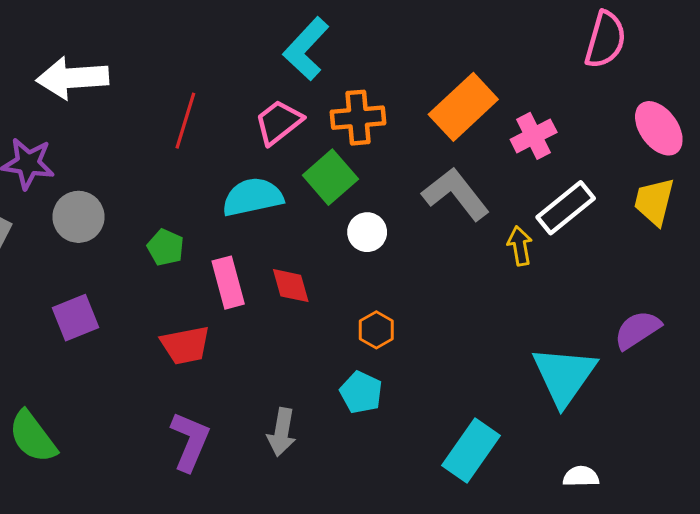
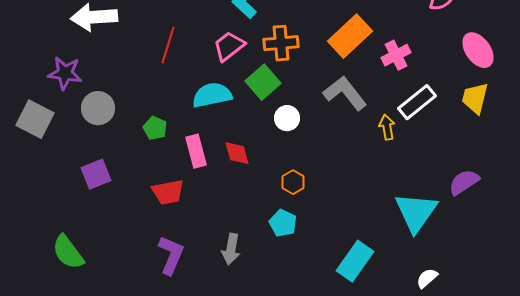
white semicircle: (581, 476) -> (427, 278), turned -40

